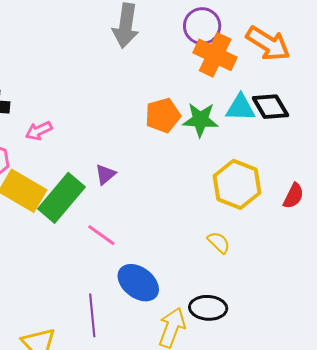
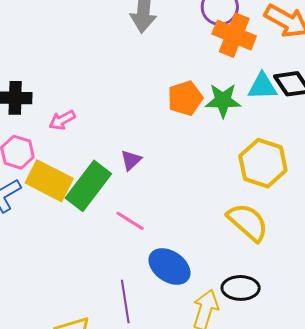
yellow semicircle: (219, 242) -> (248, 222), size x1.8

